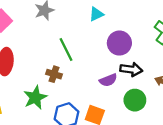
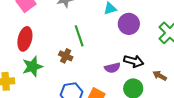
purple circle: (119, 43) -> (129, 24), moved
green star: (35, 97) -> (32, 67), moved

